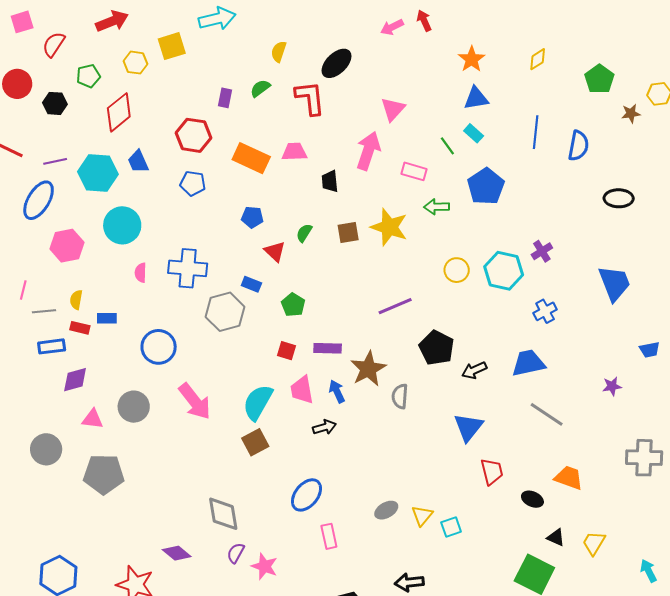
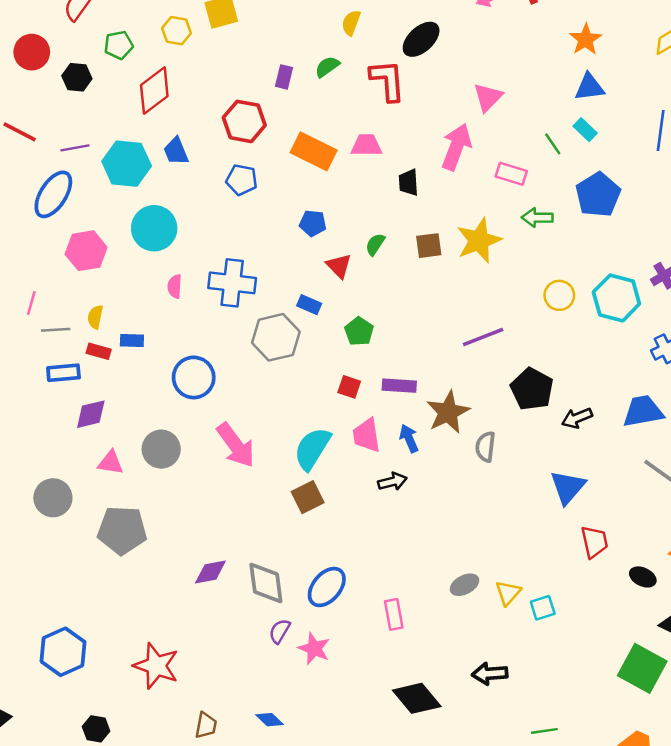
yellow star: (389, 227) -> (479, 241), turned 30
blue ellipse: (306, 495) -> (327, 587), moved
purple diamond: (177, 553) -> (210, 572), moved, turned -52

